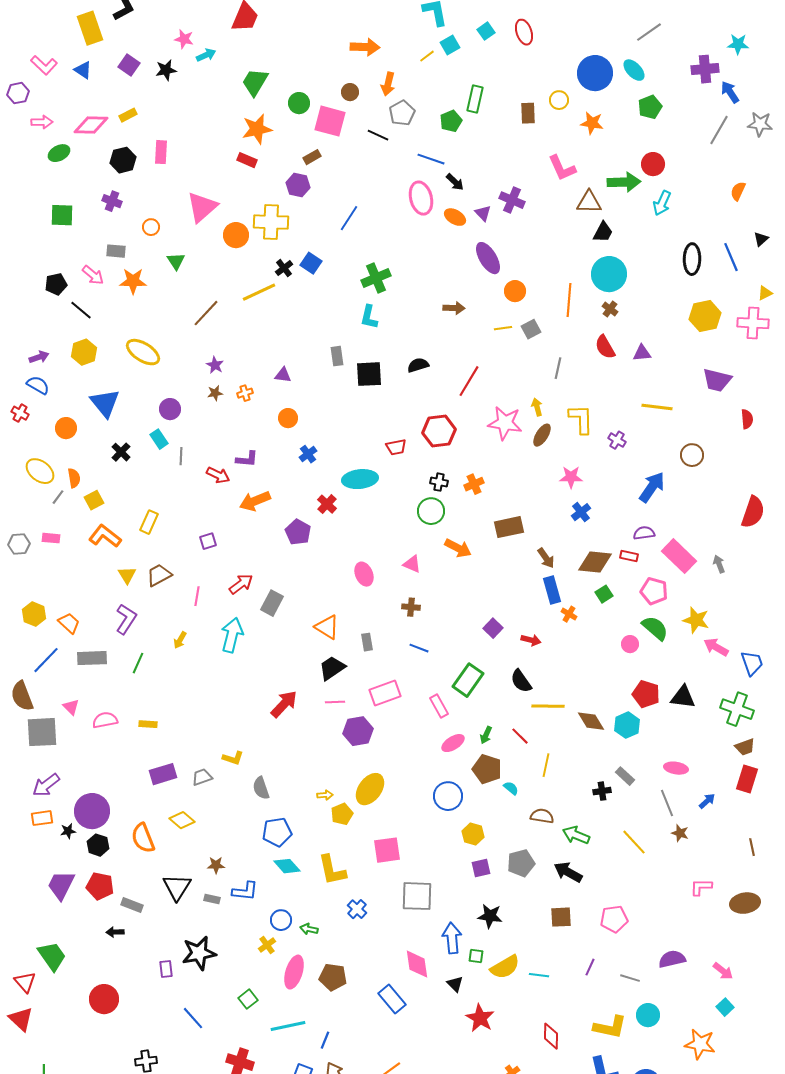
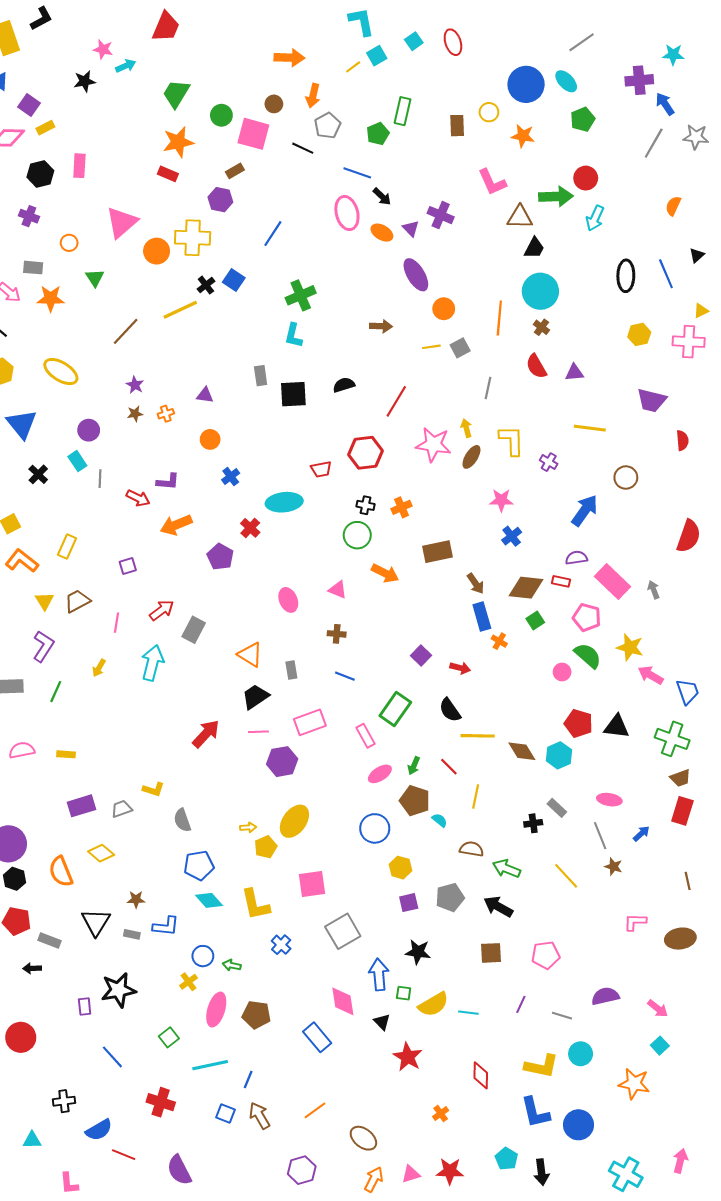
purple square: (129, 65) -> (29, 105), moved
yellow hexagon: (705, 316) -> (639, 334), size x0.7
gray square: (417, 896) -> (343, 931), turned -32

